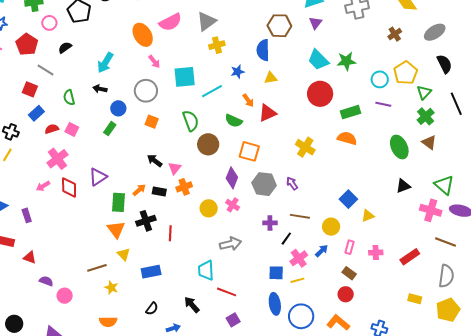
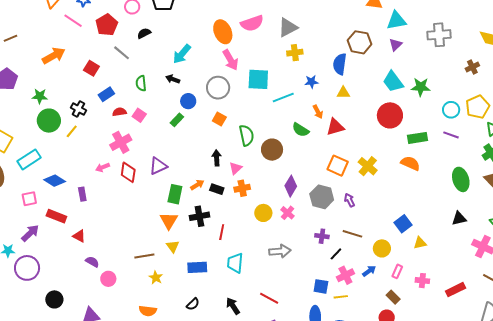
pink arrow: (154, 62) -> (230, 60), size x1.5
red square: (30, 89) -> (91, 68), moved
green semicircle: (191, 121) -> (247, 135), moved
orange square: (249, 151) -> (338, 166), moved
black arrow: (155, 161) -> (217, 158), turned 42
cyan trapezoid: (206, 270) -> (235, 263), moved

